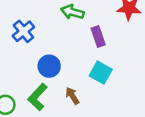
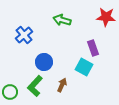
purple rectangle: (98, 36) -> (93, 48), moved
brown arrow: (72, 96) -> (62, 85), turned 56

